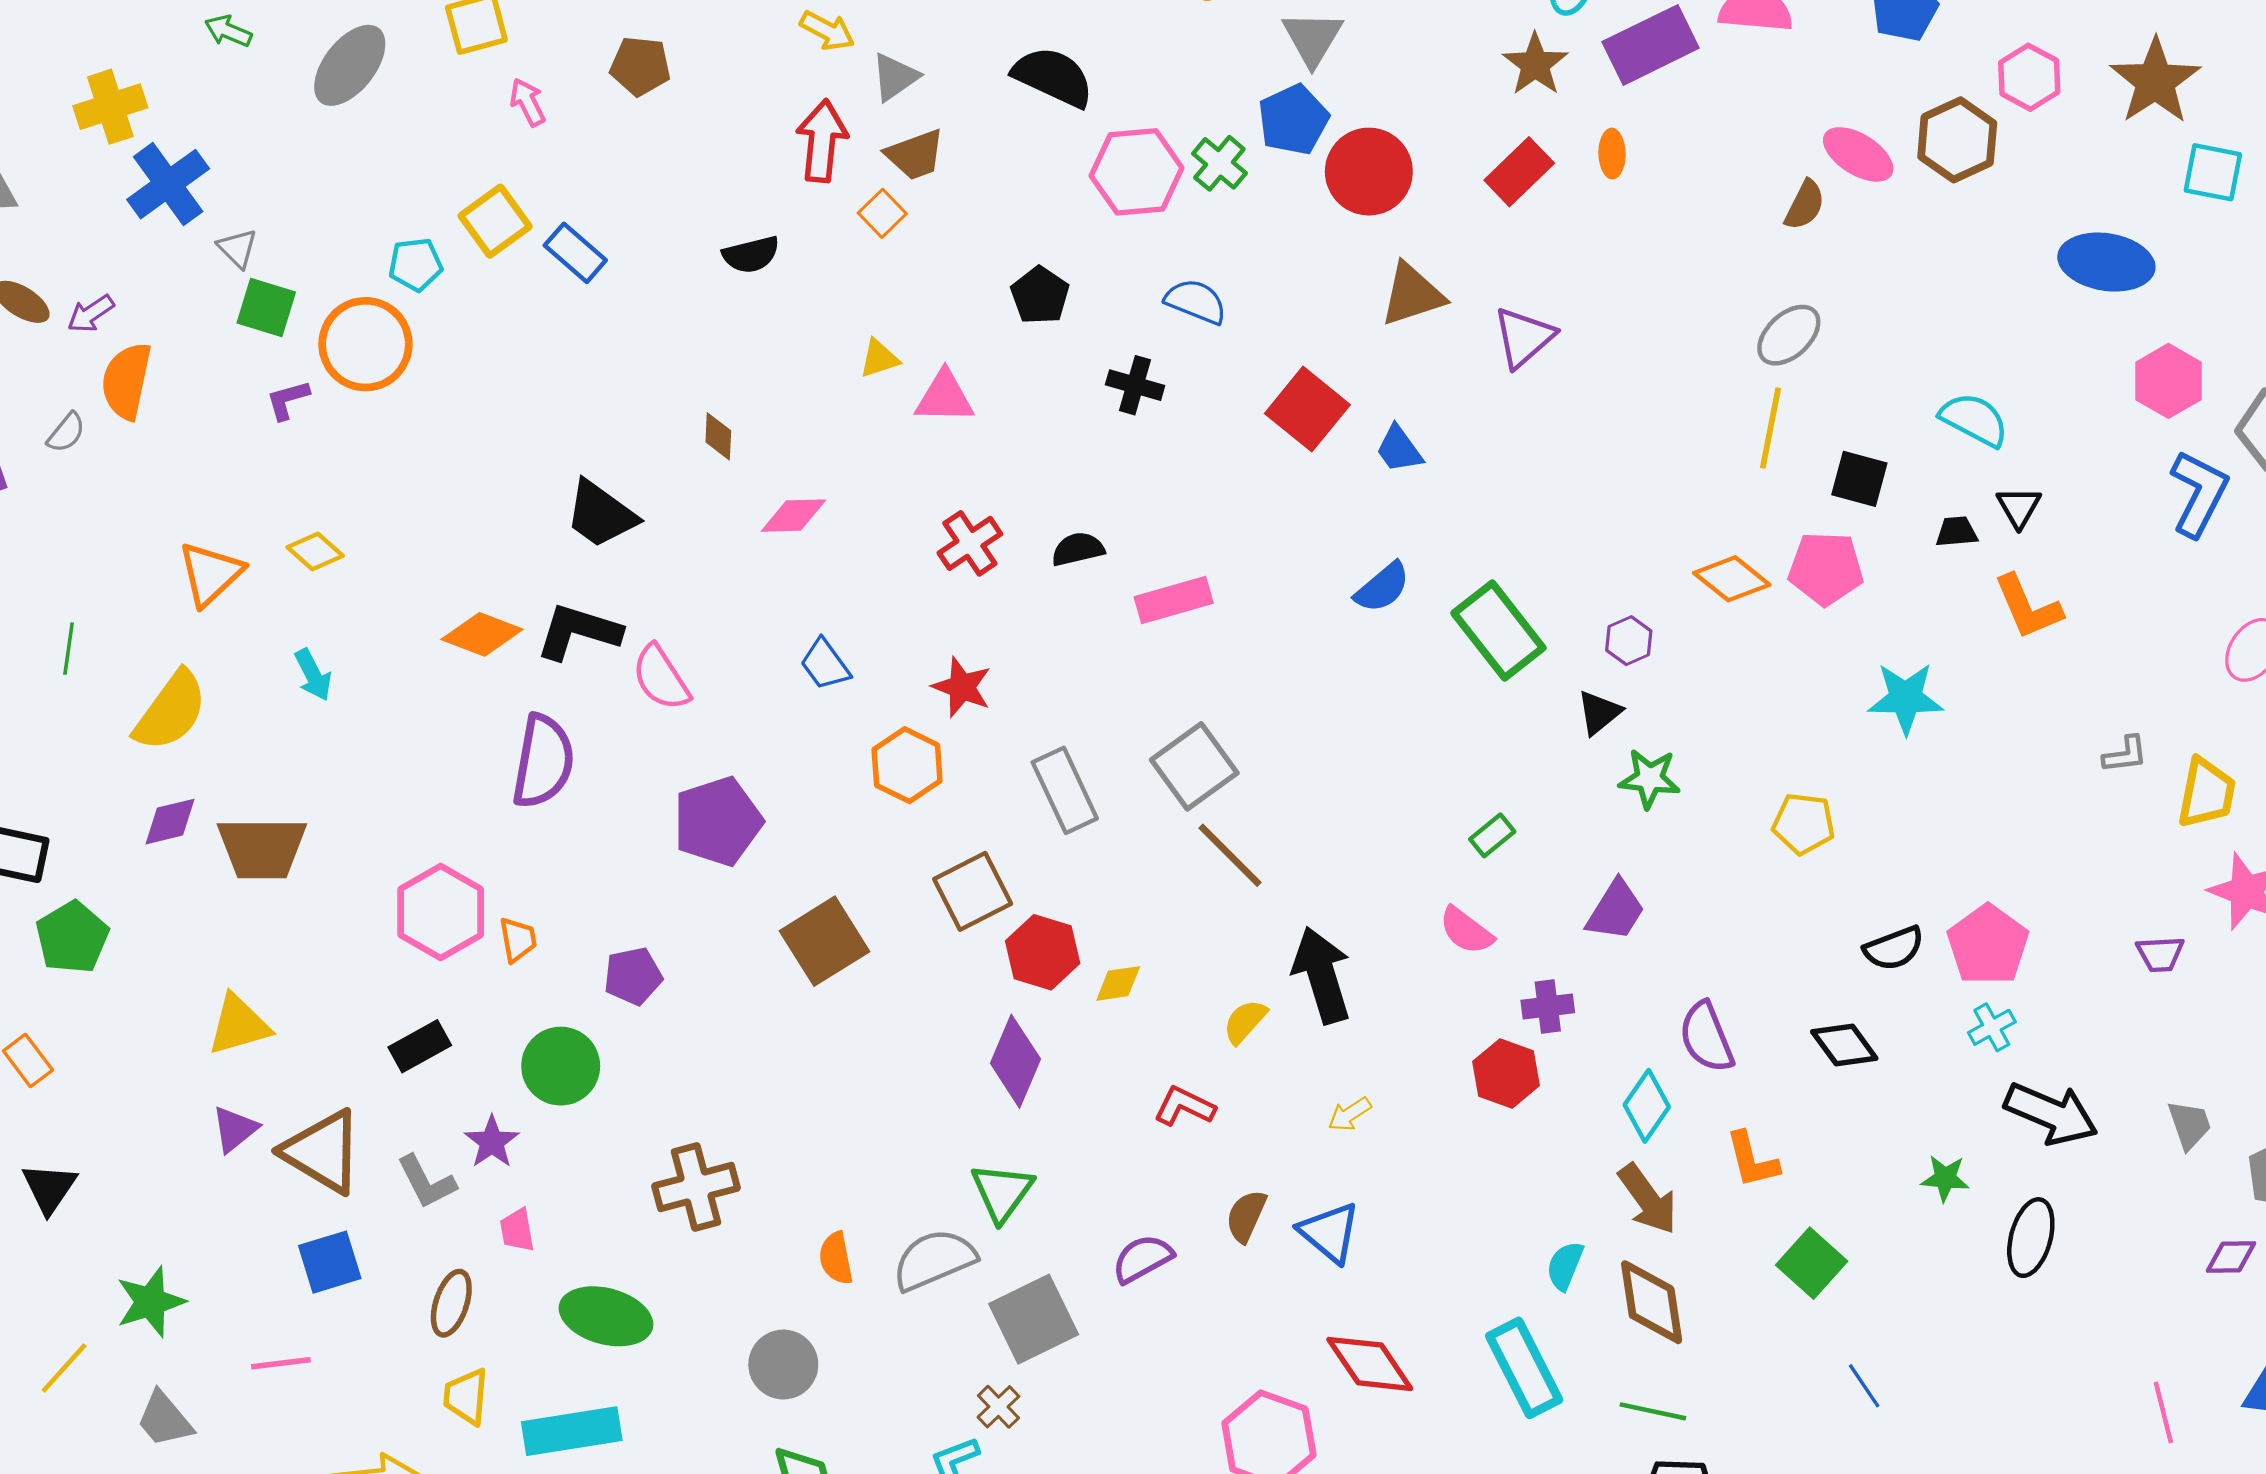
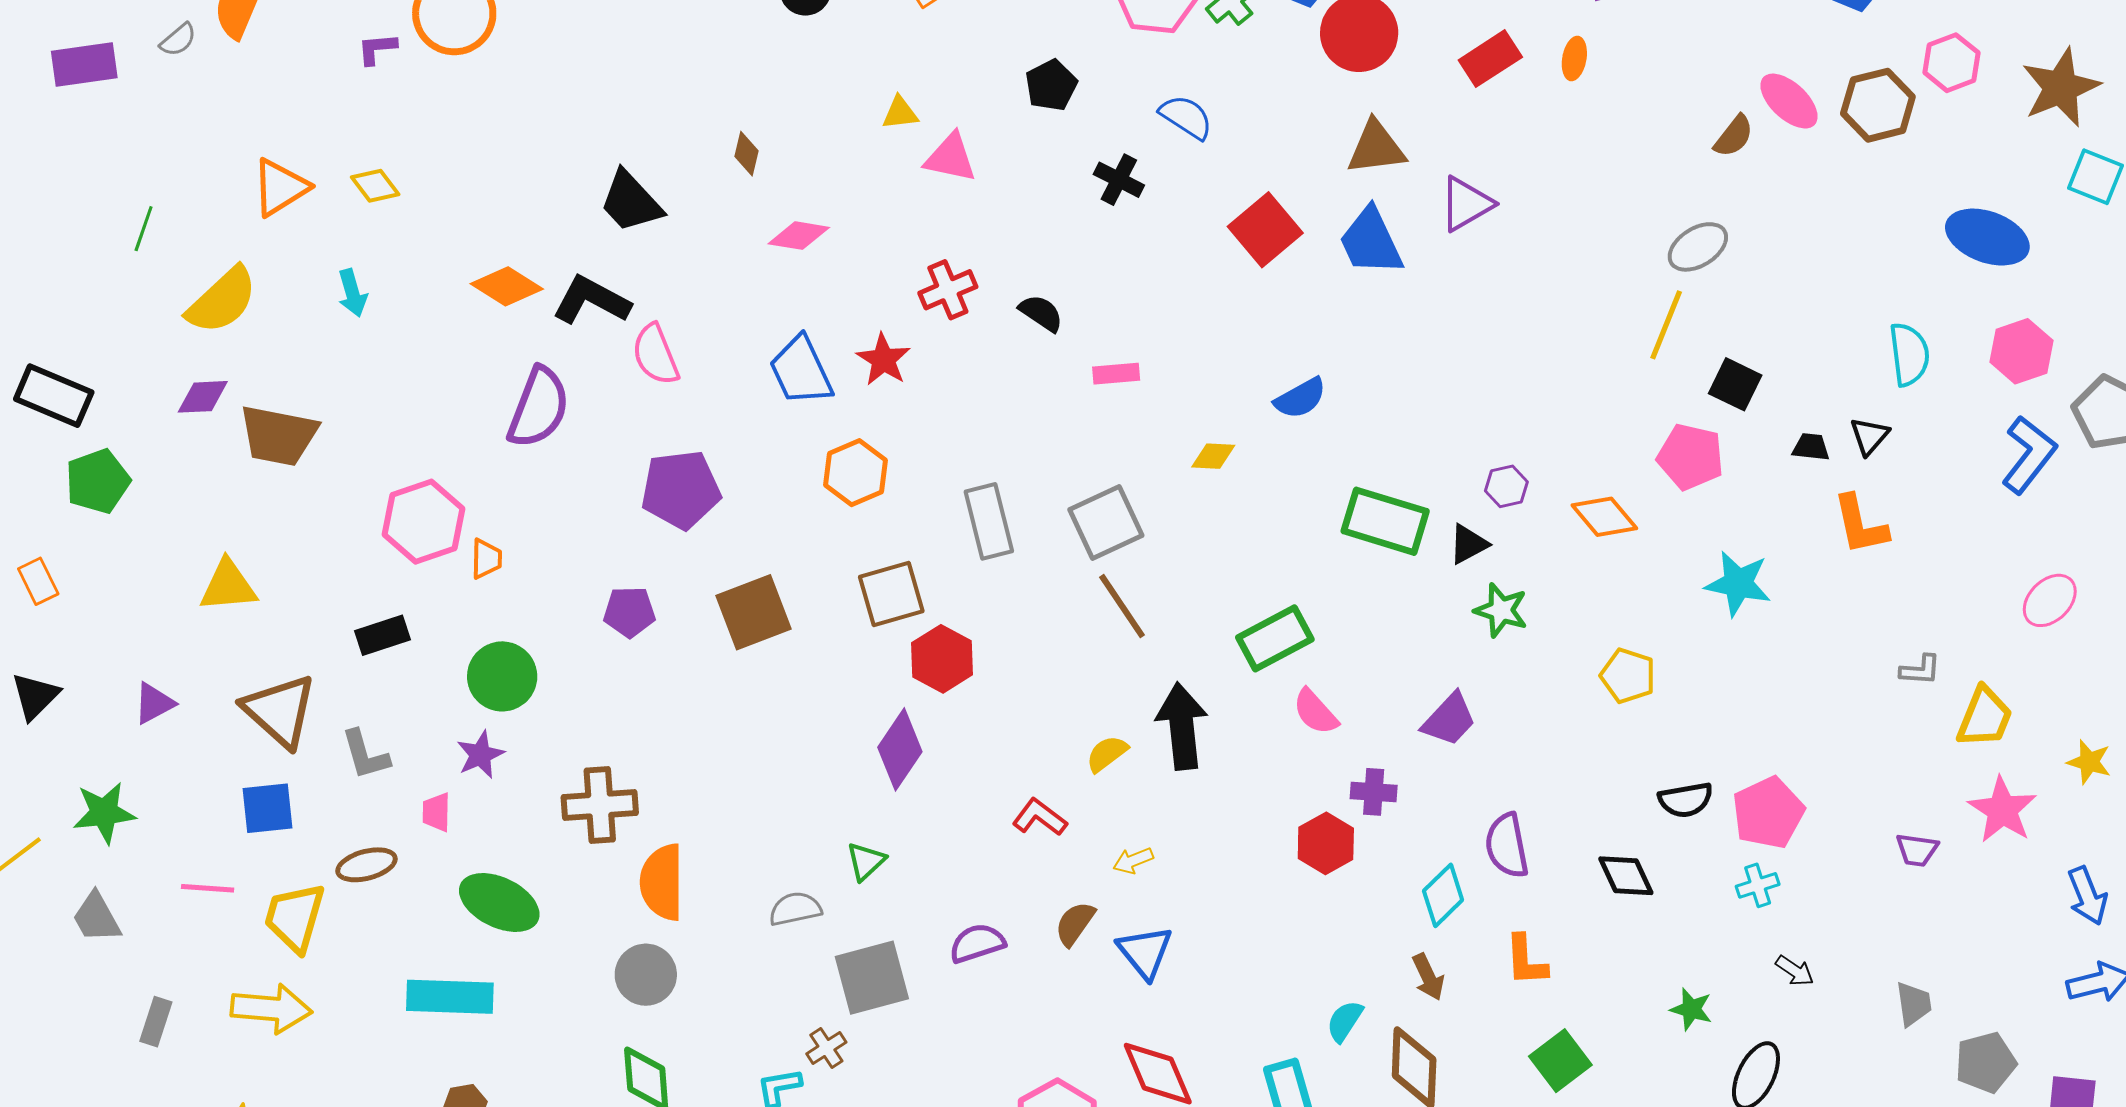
cyan semicircle: (1974, 420) -> (1909, 354), moved, turned 44
blue trapezoid: (1399, 449) -> (1371, 242), moved, size x1.6
black semicircle: (1078, 549) -> (1041, 313), turned 36
orange diamond: (1732, 579) -> (1604, 517), moved
pink rectangle: (1174, 600) -> (1116, 374), size x0.7
green rectangle: (1498, 631) -> (1385, 521), moved, turned -46
blue trapezoid: (825, 664) -> (801, 371), size x1.5
red star: (962, 687) -> (883, 360), moved
green rectangle: (1492, 835) -> (1275, 638), moved, size x1.8
purple pentagon: (633, 976) -> (629, 612), moved
yellow diamond: (1118, 983) -> (1213, 456), moved
yellow arrow: (1350, 1114) -> (1133, 861), moved
black arrow: (2051, 1114) -> (1795, 971), size x0.5
purple triangle: (235, 1129) -> (154, 703), moved
purple star: (492, 1142) -> (480, 755), moved
green triangle: (1002, 1192) -> (866, 861), size x0.7
brown arrow: (1648, 1199) -> (1428, 977), size x0.7
orange semicircle: (836, 1258) -> (662, 882), moved, size x1.6
gray semicircle: (934, 1260) -> (795, 909), size x0.7
brown ellipse: (451, 1303) -> (366, 865), turned 46
yellow trapezoid: (466, 1397) -> (295, 917), moved, size x1.4

